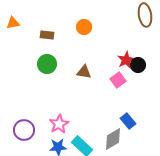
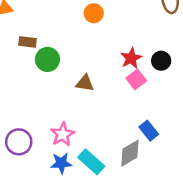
brown rectangle: (47, 35) -> (27, 42), moved
red star: (126, 60) -> (131, 58), moved
brown triangle: (84, 72) -> (85, 83), moved

